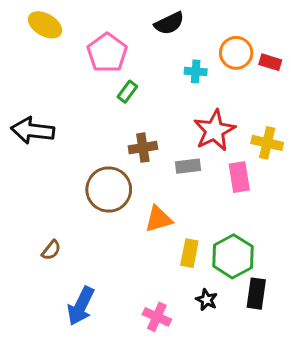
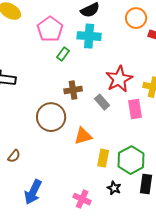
orange circle: (236, 53) -> (136, 18), moved
cyan cross: (196, 71) -> (89, 36), moved, size x1.6
gray rectangle: (188, 166) -> (102, 102), turned 56

